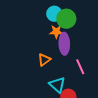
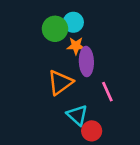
green circle: (66, 19) -> (55, 29), moved
orange triangle: (44, 60) -> (60, 82), size x1.5

